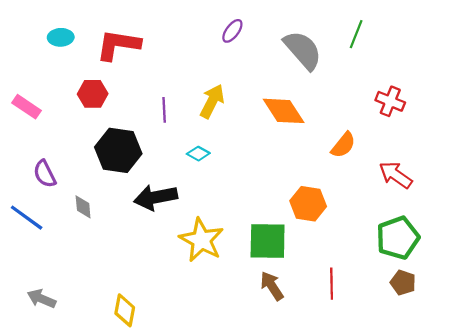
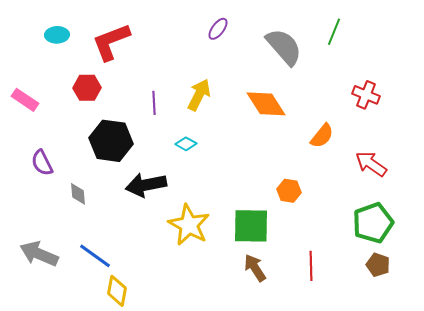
red L-shape: (118, 45) -> (111, 42), turned -30
orange hexagon: (308, 204) -> (289, 191), size x0.7
blue line: (27, 218) -> (95, 256), moved
gray arrow: (41, 299) -> (39, 254), moved, size x1.4

